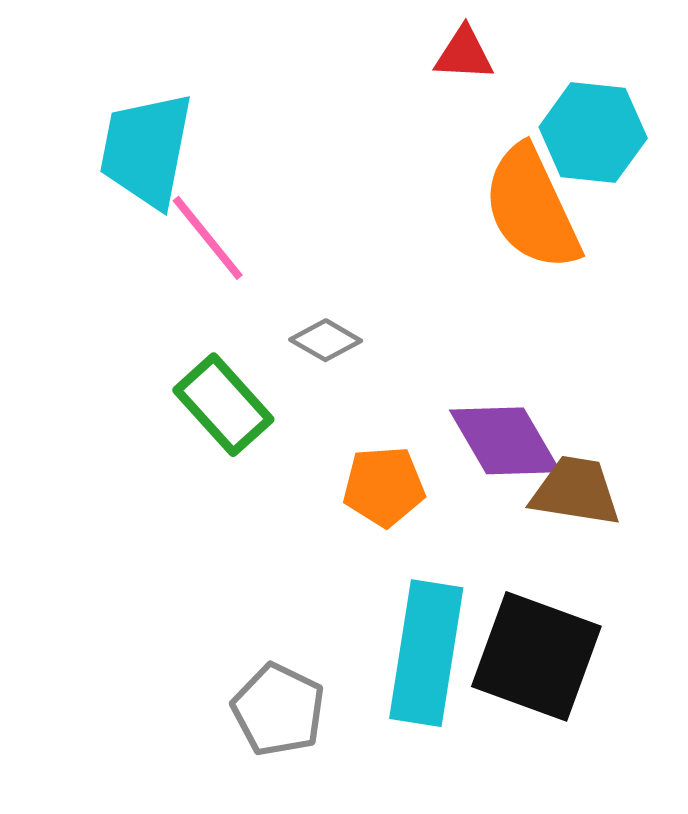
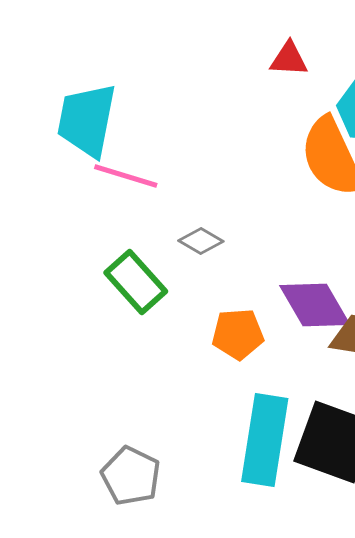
pink line: (208, 238) -> (126, 176), turned -34
gray pentagon: (278, 710) -> (131, 476), moved

